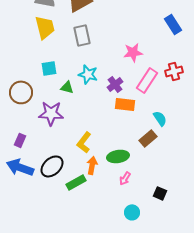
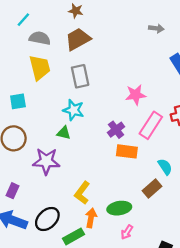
cyan square: (49, 68) -> (18, 101), moved
cyan star: (88, 74) -> (74, 110), moved

